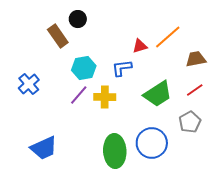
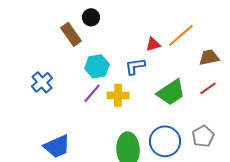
gray pentagon: (190, 122) -> (203, 136), moved

